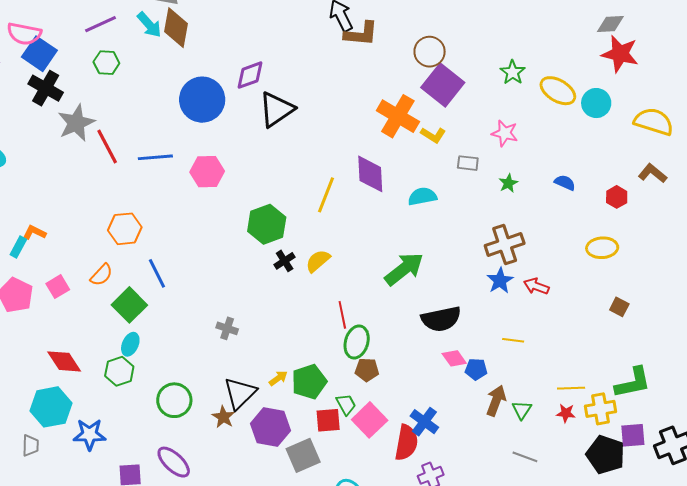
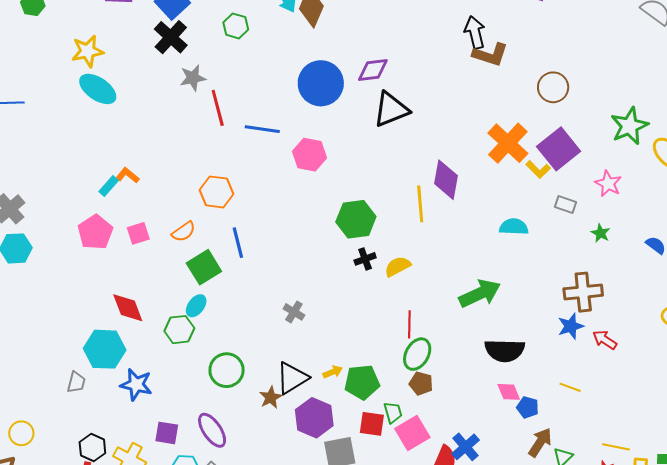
green star: (513, 72) -> (629, 126), size x1.5
purple square: (443, 85) -> (559, 149), moved
gray star: (76, 123) -> (193, 78), size x0.7
purple diamond: (370, 174) -> (446, 180), moved
green star: (508, 183) -> (601, 233), turned -30
yellow line: (326, 195) -> (420, 204), turned -39

